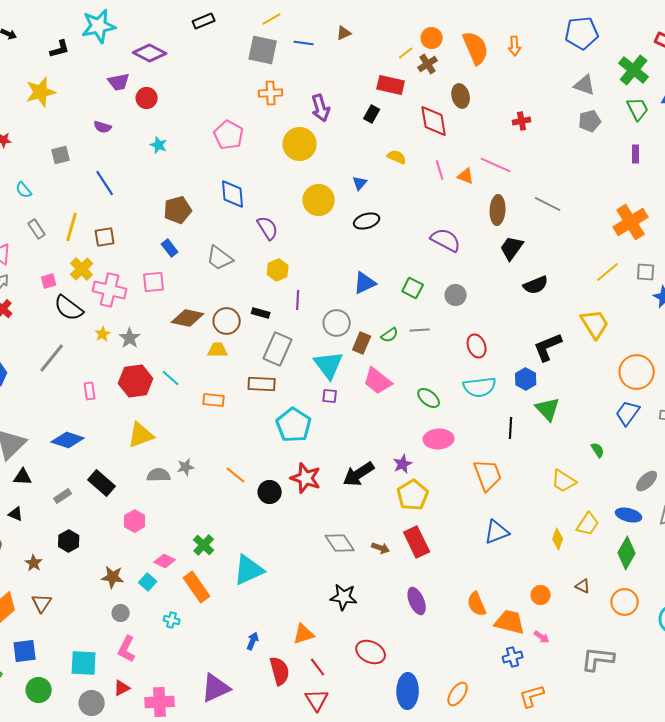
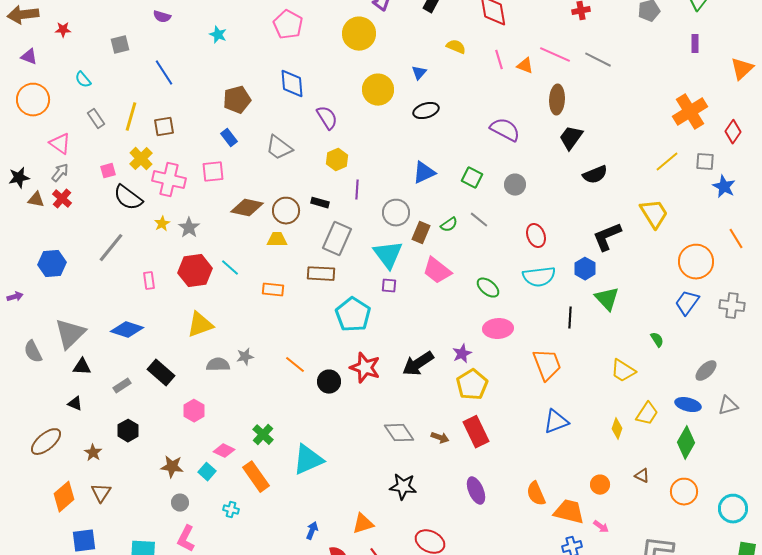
gray line: (548, 204) -> (598, 60), moved
gray line: (420, 330) -> (479, 220), turned 42

